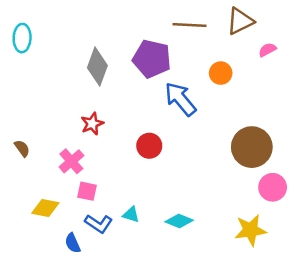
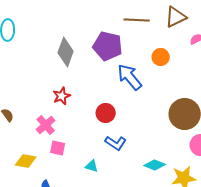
cyan diamond: (179, 221) -> (155, 165), moved
blue L-shape: (99, 224) -> (116, 143), moved

